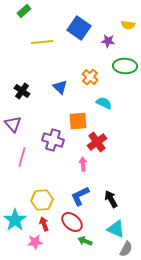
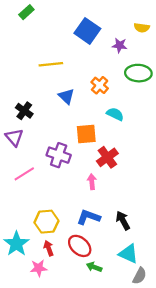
yellow line: (42, 42) -> (51, 64), moved
black cross: (22, 91) -> (24, 111), moved
pink line: (22, 157) -> (24, 174), turned 42
blue L-shape: (80, 196) -> (89, 217), turned 45

